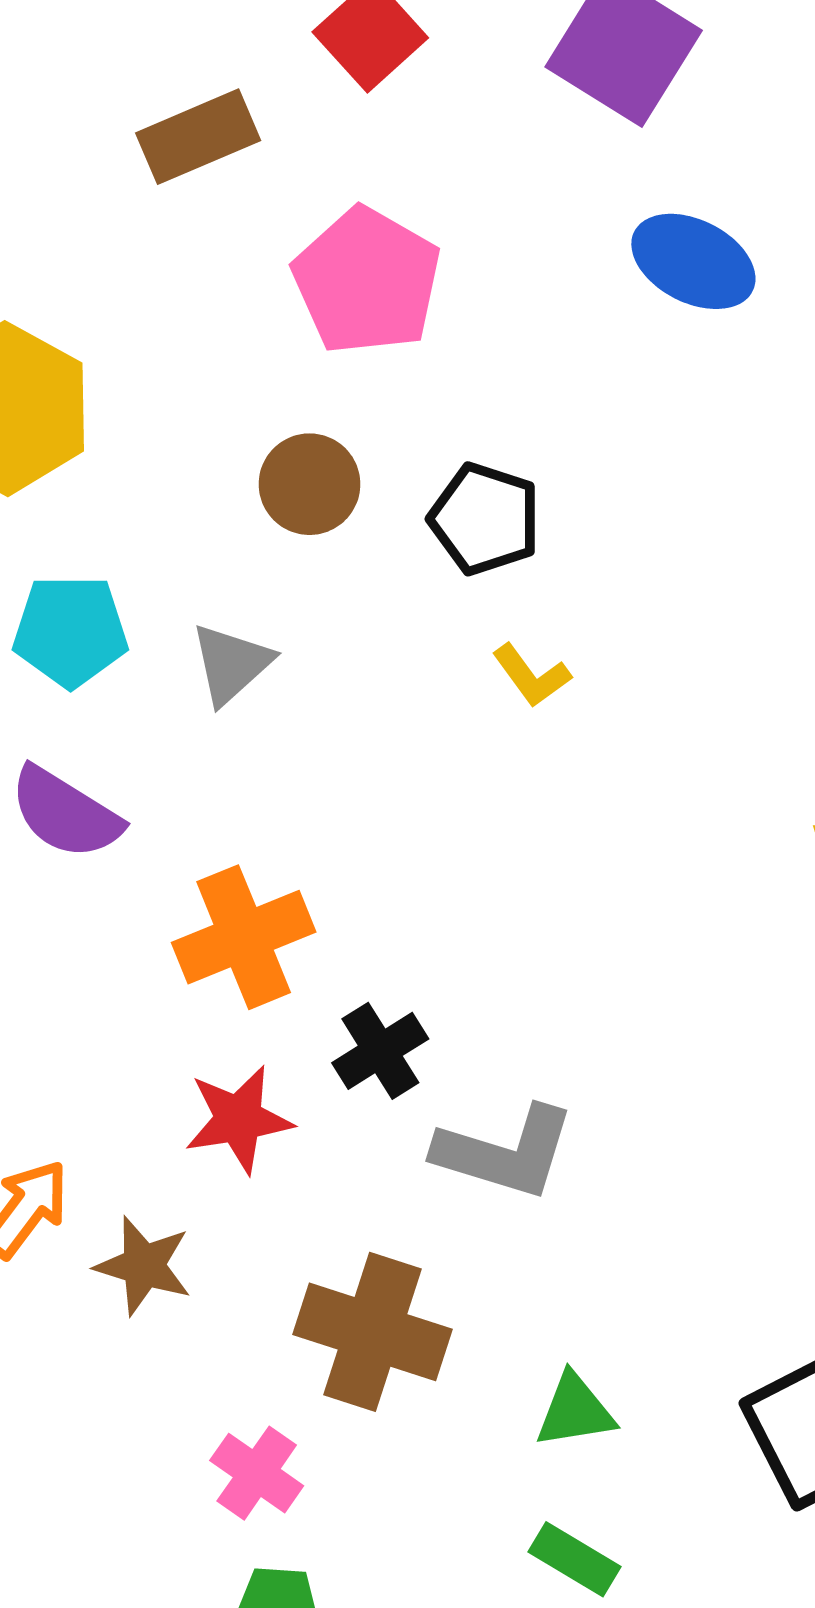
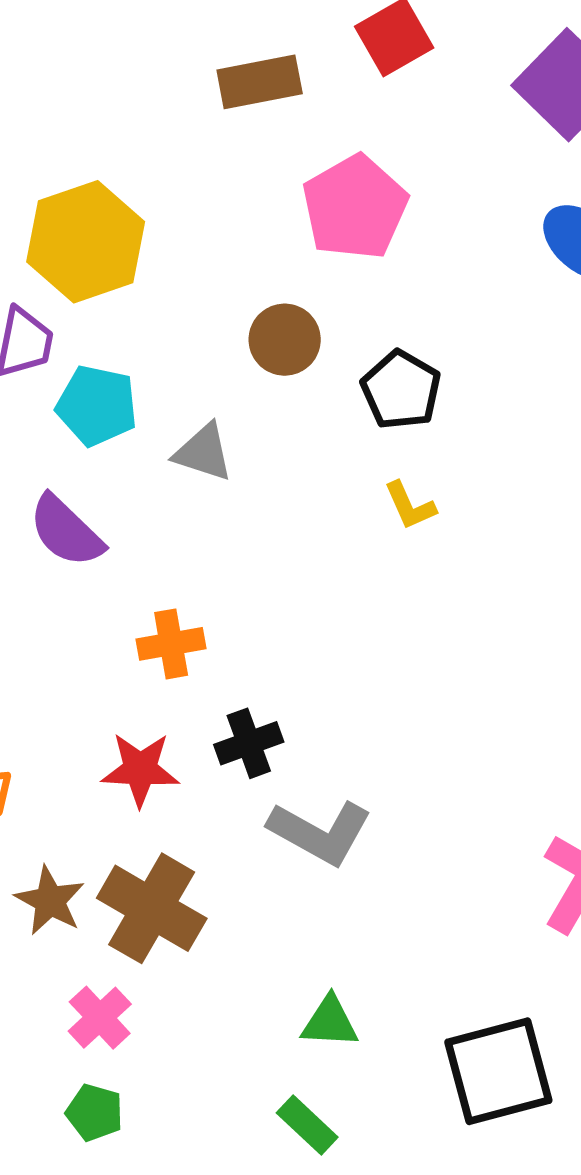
gray triangle: (231, 664) -> (203, 452), turned 48
orange cross: (244, 937) -> (171, 644), size x0.7
brown star: (144, 1266) -> (50, 901), moved
brown cross: (372, 1332) -> (152, 908), moved

